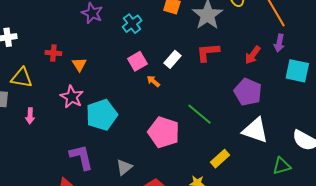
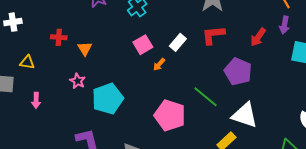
yellow triangle: (22, 78) -> (27, 62), size x0.7
orange arrow: (153, 81) -> (159, 64), turned -88
purple pentagon: (248, 92) -> (238, 72), moved
pink star: (72, 97) -> (78, 81), size x0.7
white triangle: (255, 130) -> (245, 115), moved

